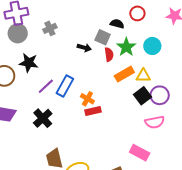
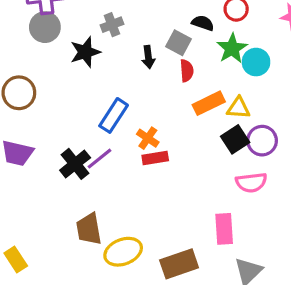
gray cross: (50, 28) -> (112, 25), moved
green star: (126, 47) -> (232, 48), moved
black arrow: (84, 48) -> (148, 57), turned 64
black star: (29, 63) -> (85, 52), moved, turned -30
purple line: (46, 86) -> (99, 159), moved
pink rectangle: (140, 153) -> (224, 229), turned 54

